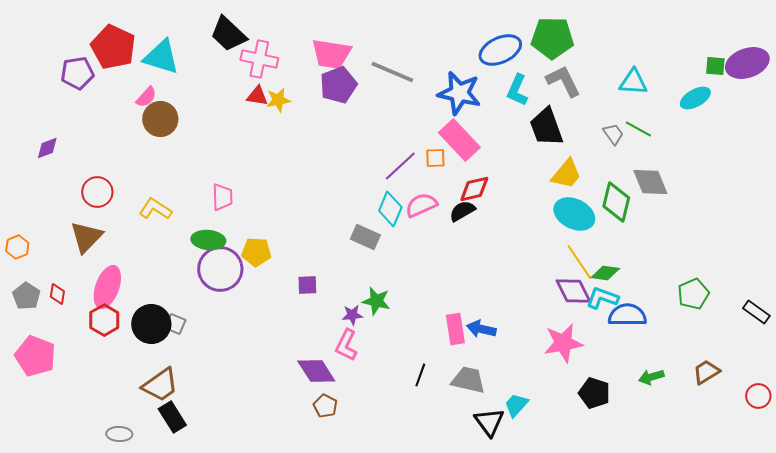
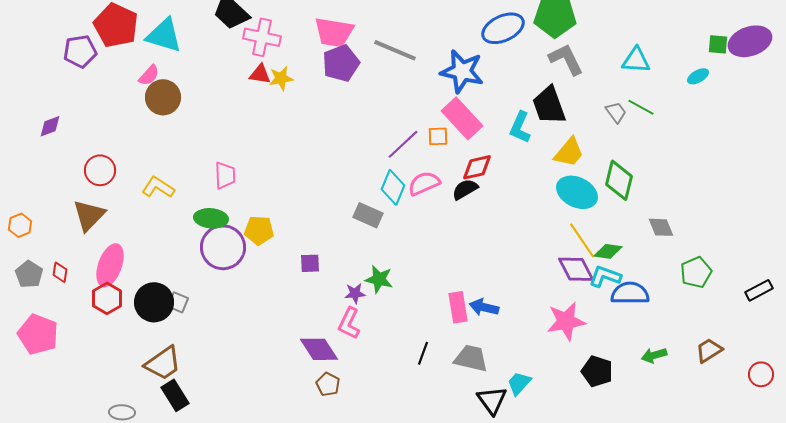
cyan L-shape: (517, 90) -> (520, 127), moved
cyan ellipse: (695, 98) -> (698, 76), size x0.7
gray diamond: (650, 182) -> (661, 227), moved, size x0.7
black rectangle: (756, 312) -> (759, 290), turned -64

